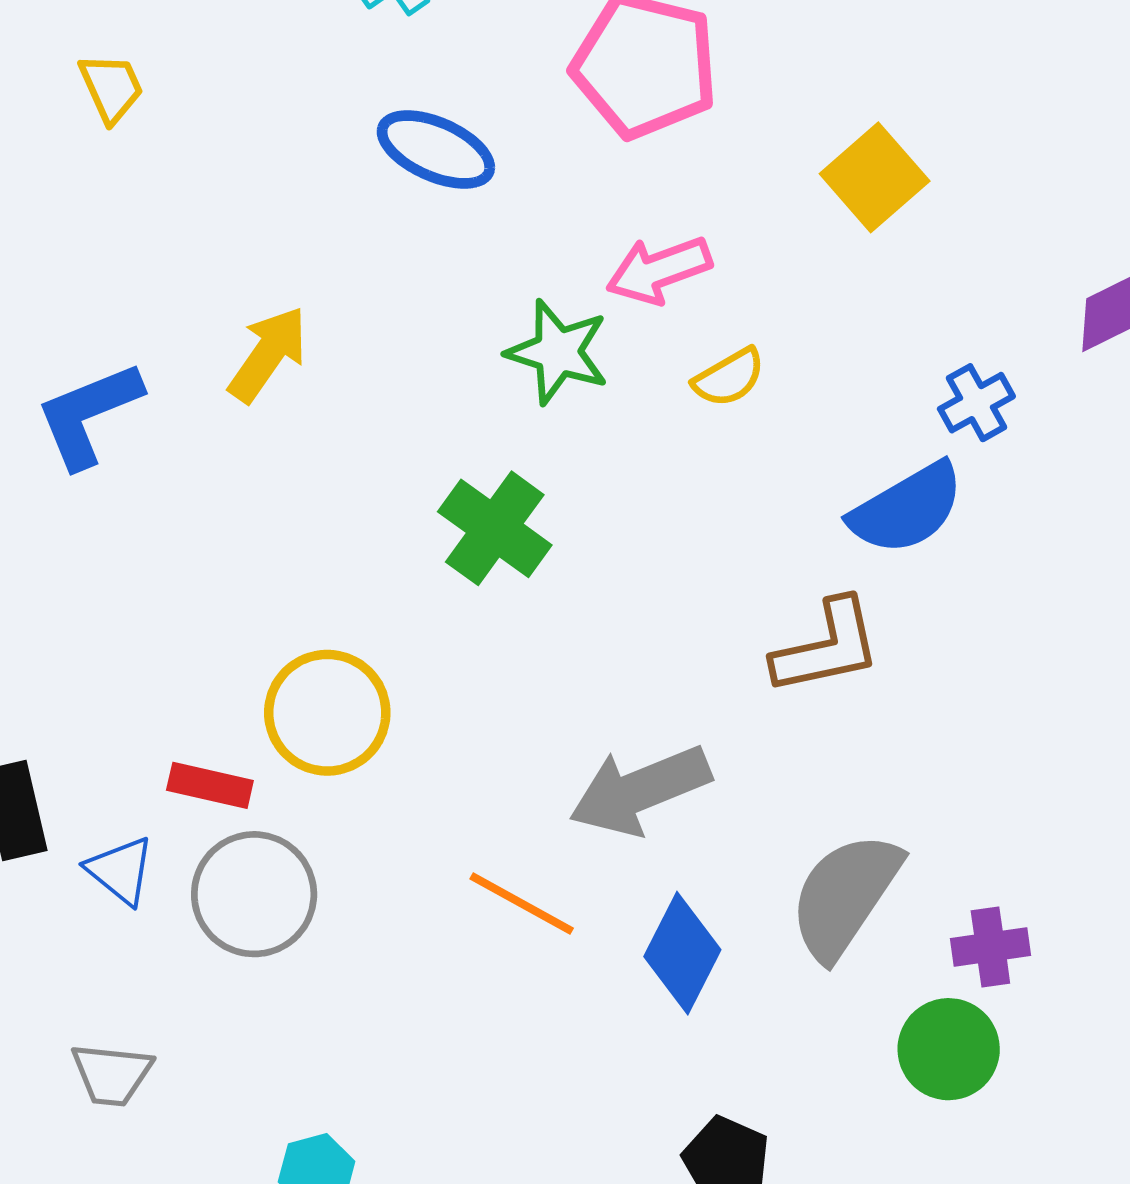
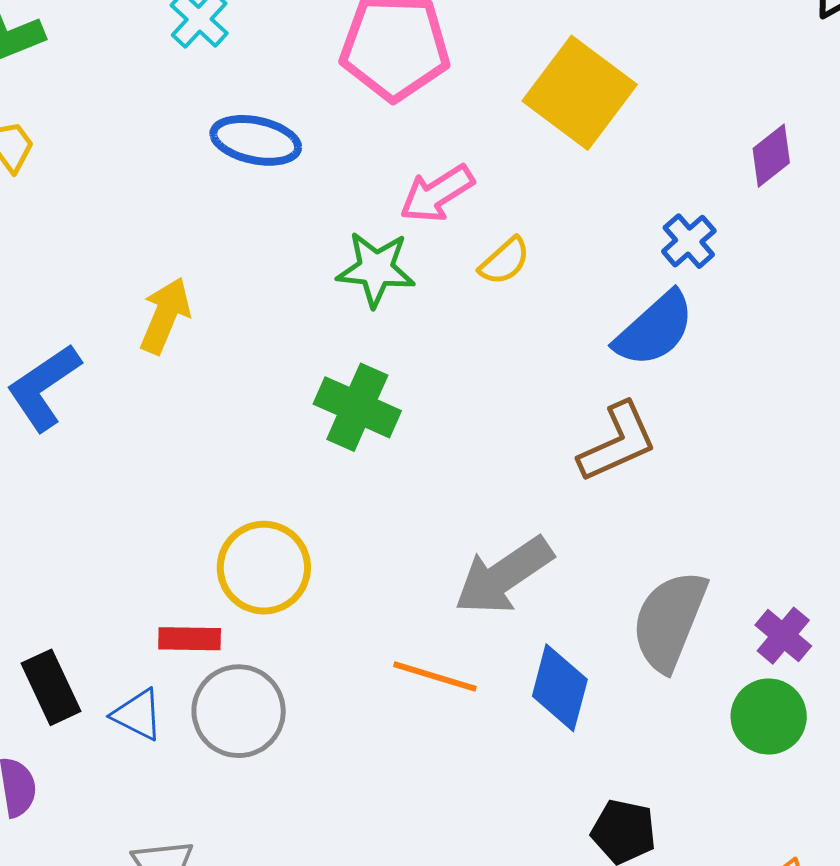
yellow square: (875, 177) -> (580, 93), size x1.4
purple cross: (990, 947) -> (783, 636), turned -30

